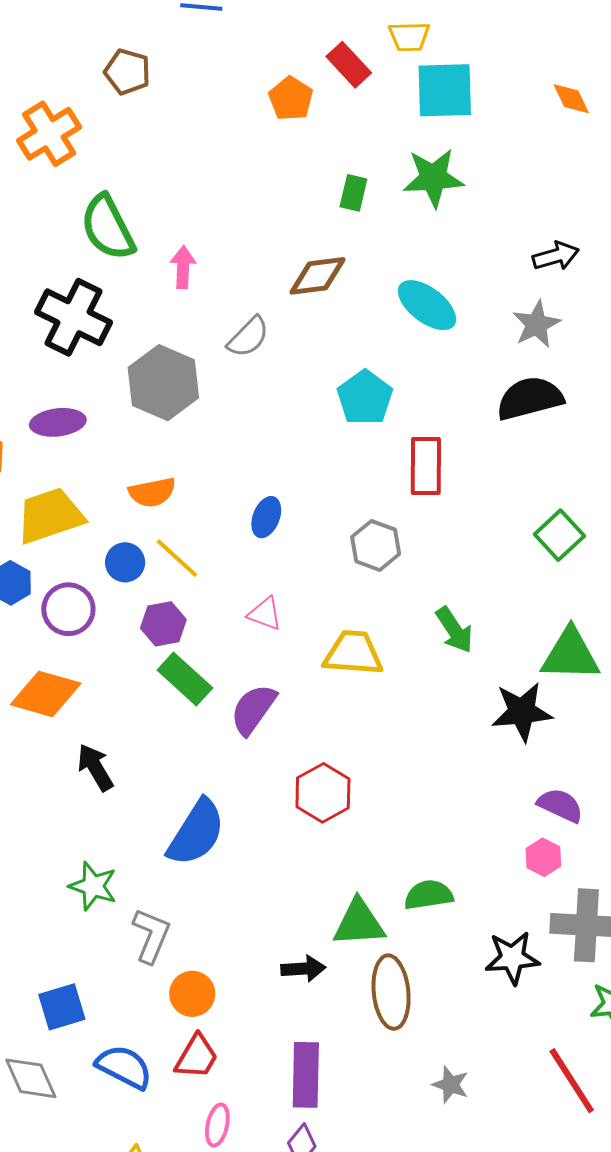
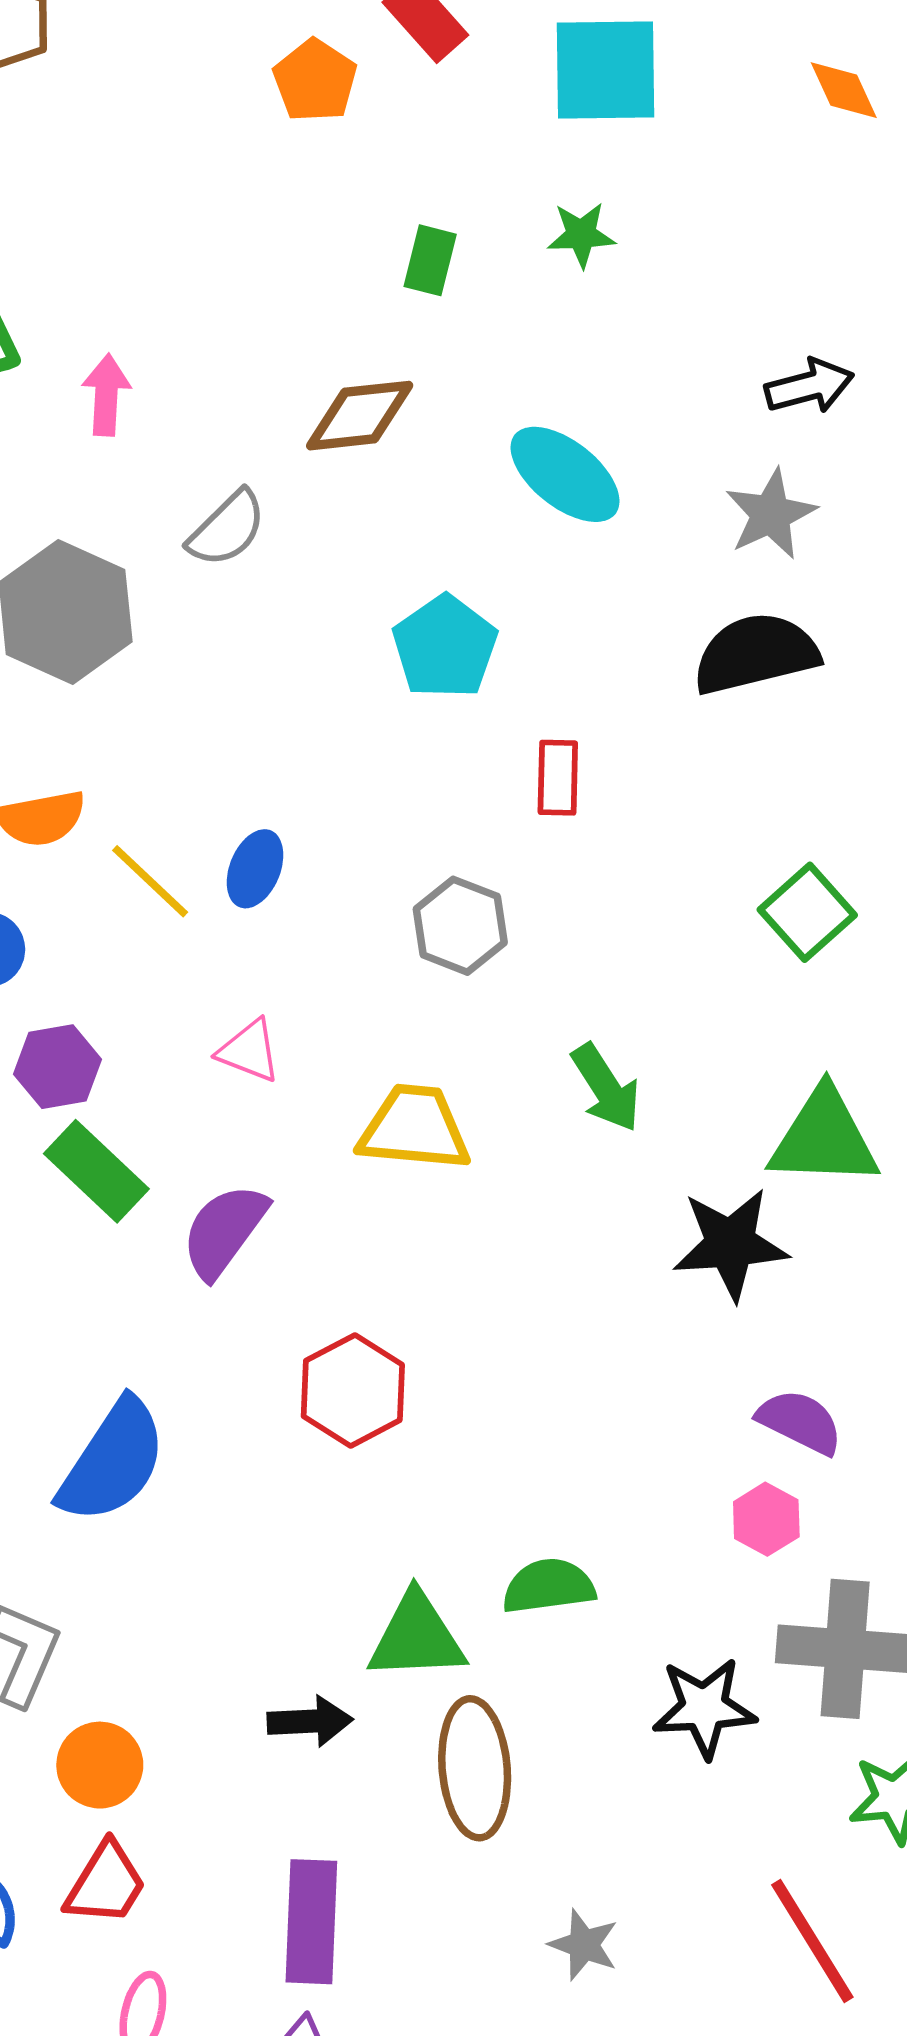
green star: (433, 178) -> (581, 235), size x0.6
red rectangle: (426, 466) -> (558, 778), size x0.7
yellow line: (177, 558) -> (150, 881), moved

